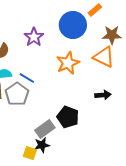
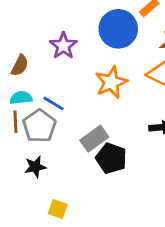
gray rectangle: (45, 129) -> (94, 139), moved
black star: (42, 145) -> (35, 167), moved

